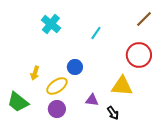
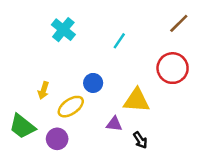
yellow triangle: (122, 86) -> (137, 100), moved
purple circle: (57, 109) -> (57, 139), moved

